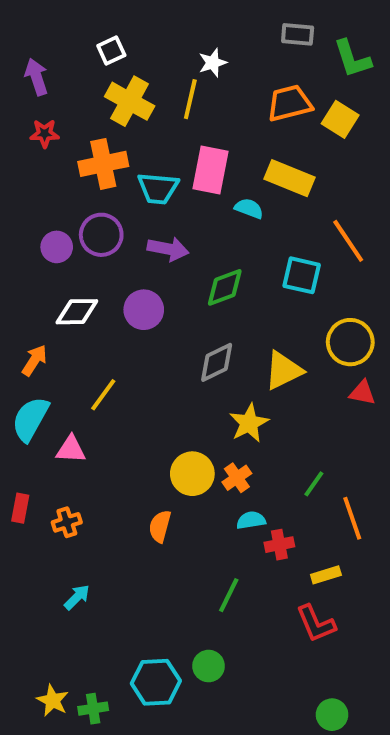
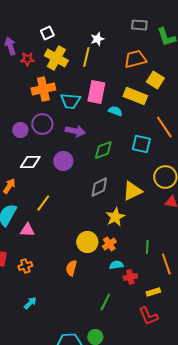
yellow square: (340, 119) -> (155, 80), moved
red star: (45, 134) -> (27, 59), moved
green line: (314, 484) -> (147, 247), turned -32

